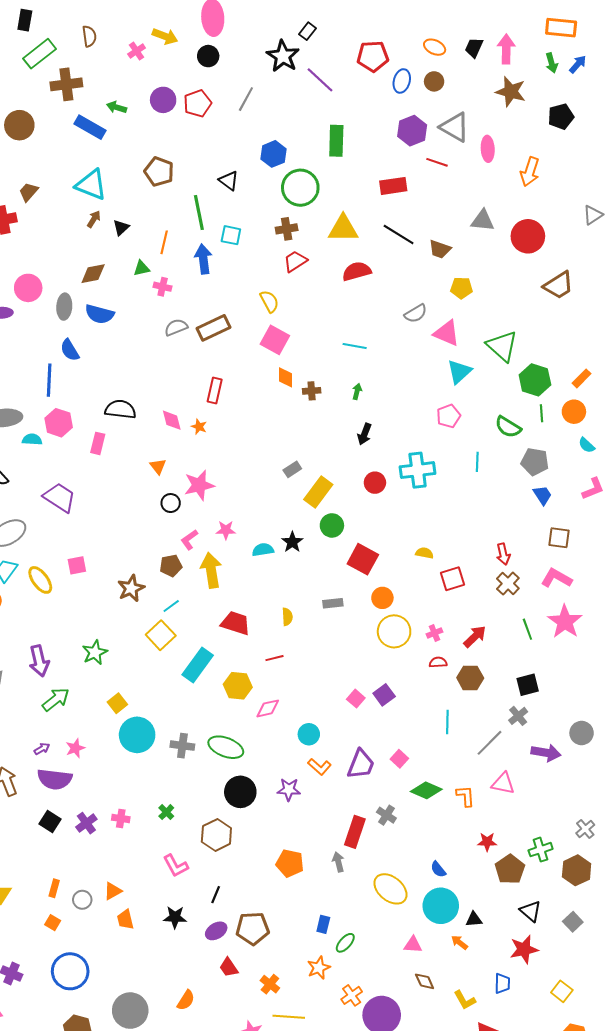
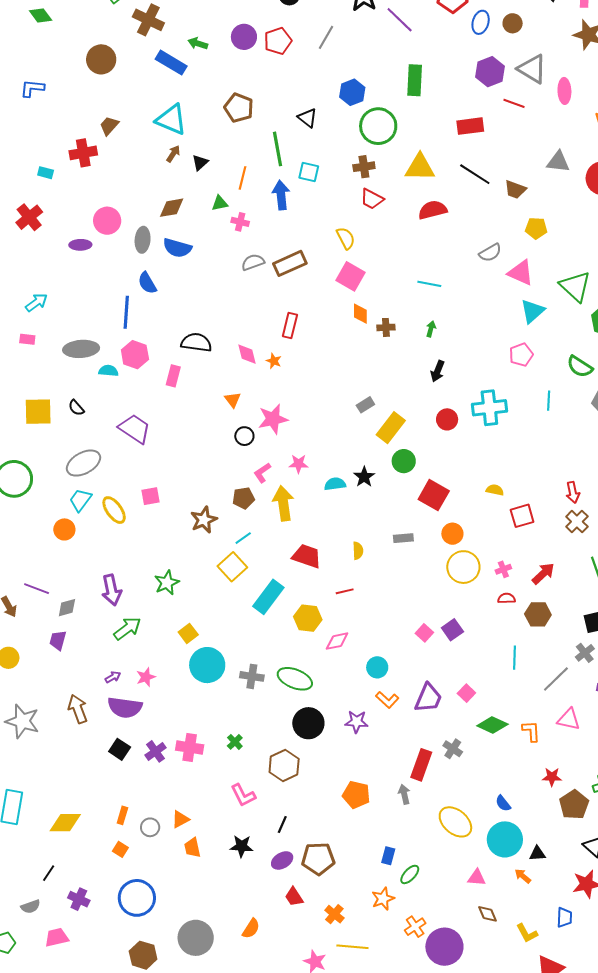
brown cross: (66, 84) -> (148, 20), turned 32
red trapezoid: (295, 261) -> (372, 199), turned -120
pink cross: (121, 818) -> (190, 748), size x1.5

